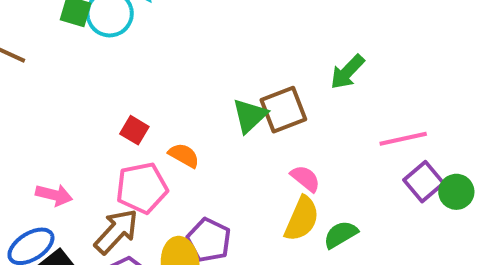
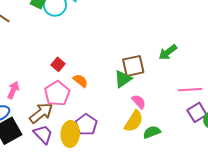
green triangle: (250, 116) -> (123, 79), moved
pink pentagon: (142, 188) -> (57, 93), turned -30
pink arrow: (54, 195) -> (13, 90), turned -90

